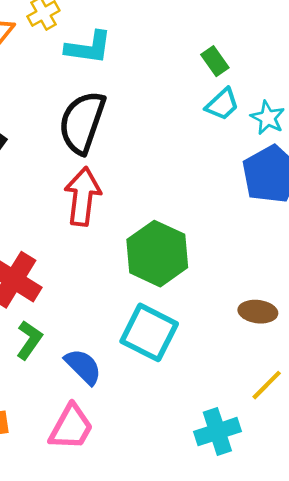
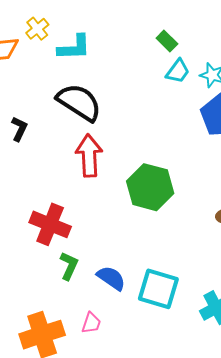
black semicircle: (82, 122) -> (79, 102), turned 114
cyan square: (149, 332) -> (158, 289), moved
pink trapezoid: (71, 427) -> (91, 323), moved, size x0.6

